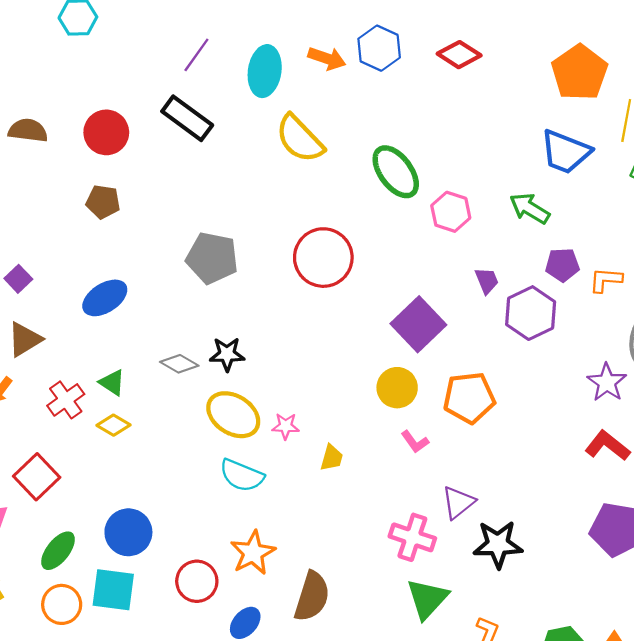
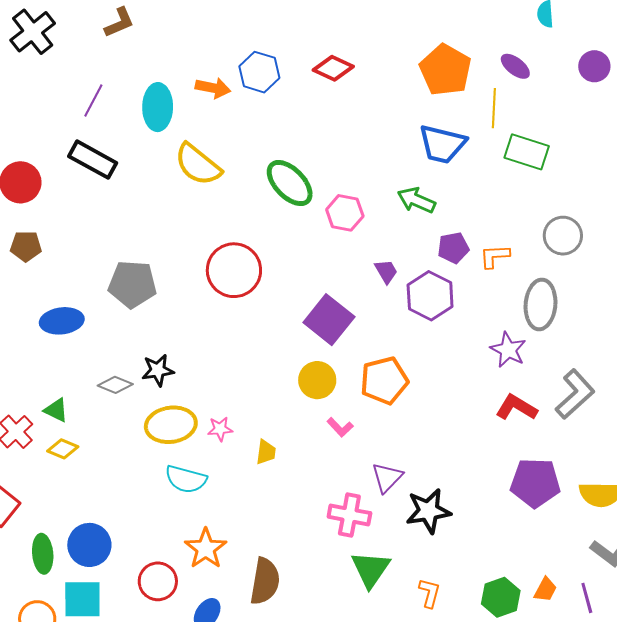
blue ellipse: (105, 298) -> (62, 321), moved, turned 33
yellow ellipse: (233, 415) -> (171, 425), turned -33
green ellipse: (58, 551) -> (43, 554), moved, turned -36

